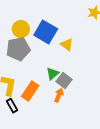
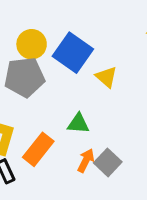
green triangle: (53, 74) -> (78, 123), turned 40
gray square: (64, 81) -> (108, 162), moved

